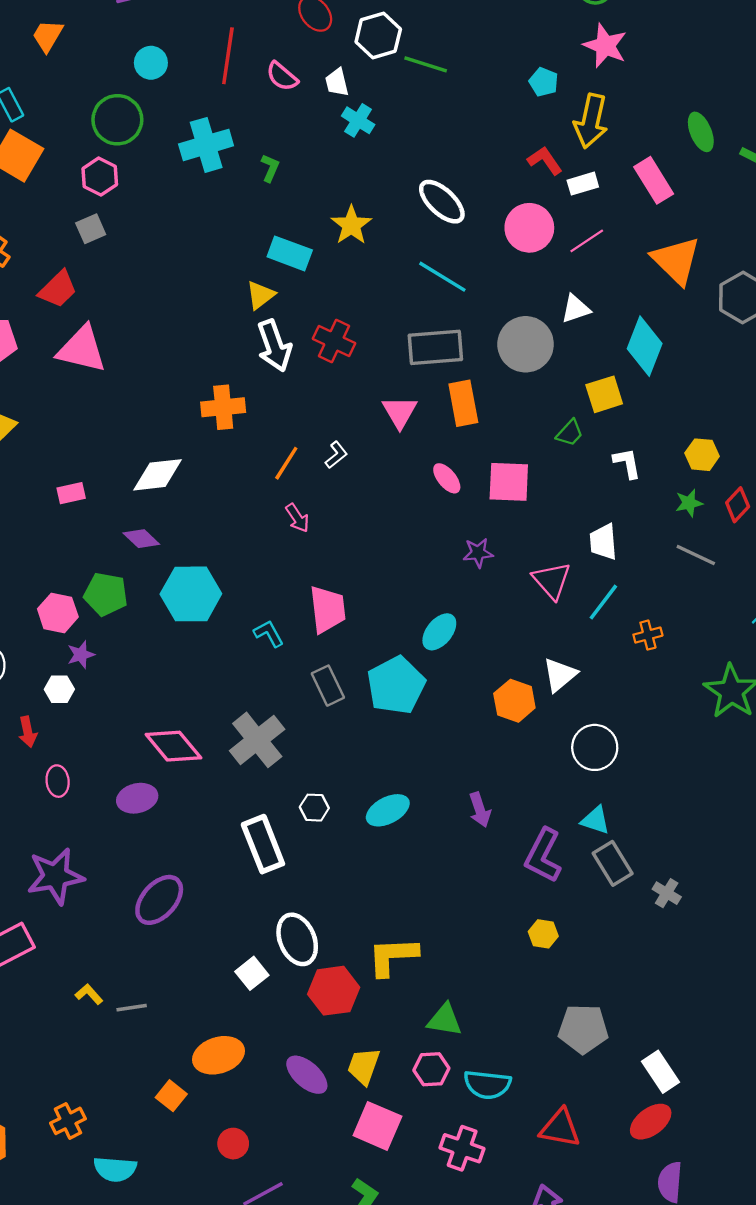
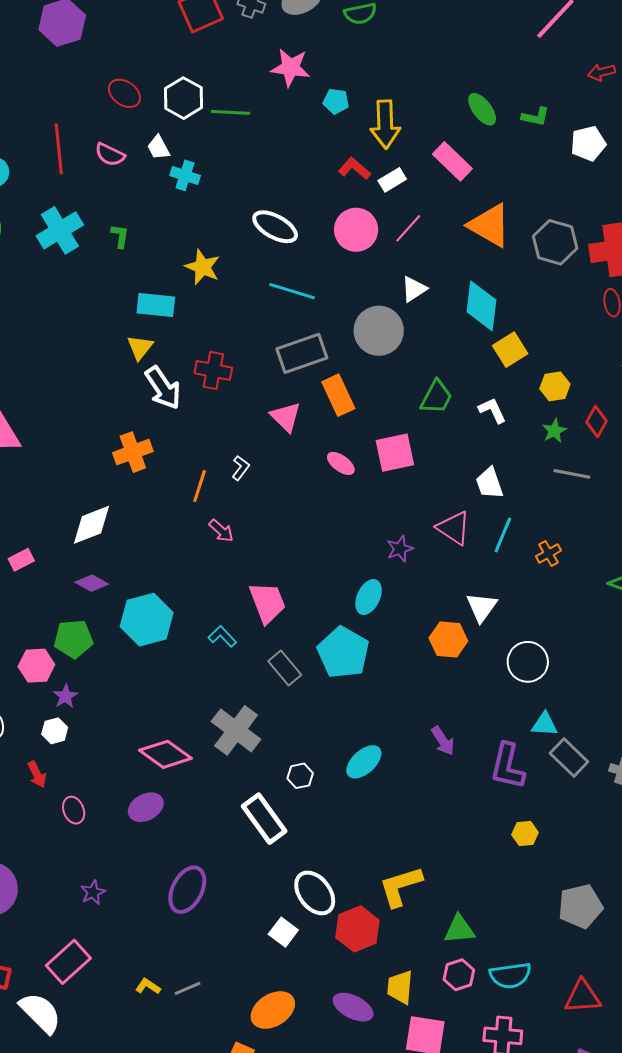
pink star: (605, 46) -> (291, 68), moved
yellow square: (604, 394) -> (510, 350), moved
green trapezoid: (570, 433) -> (436, 397), size x1.4
purple star: (478, 553) -> (400, 549), moved
purple star: (55, 876) -> (93, 892), size x0.5

